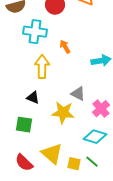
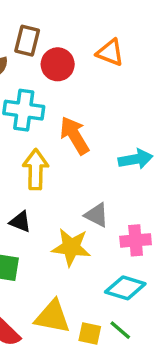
orange arrow: (65, 47) -> (75, 135), size x1.6
pink cross: (101, 109) -> (136, 240), turned 36
yellow triangle: (52, 154) -> (53, 317), turned -30

